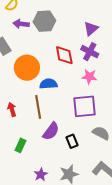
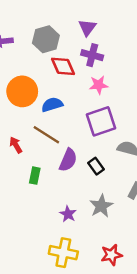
gray hexagon: (44, 21) -> (46, 39), moved
brown line: (38, 107) -> (46, 135), turned -35
green rectangle: (20, 145) -> (35, 176), moved

